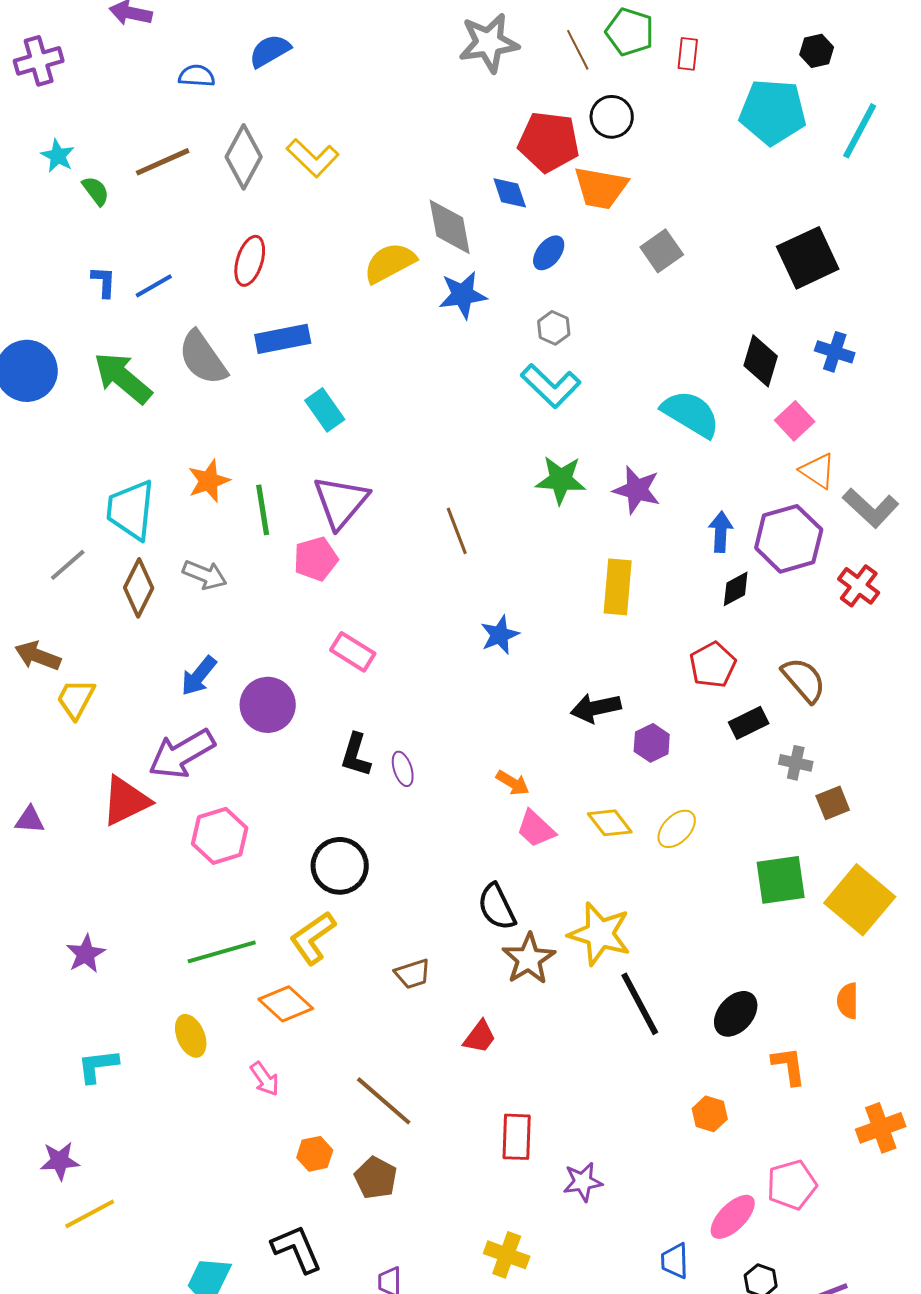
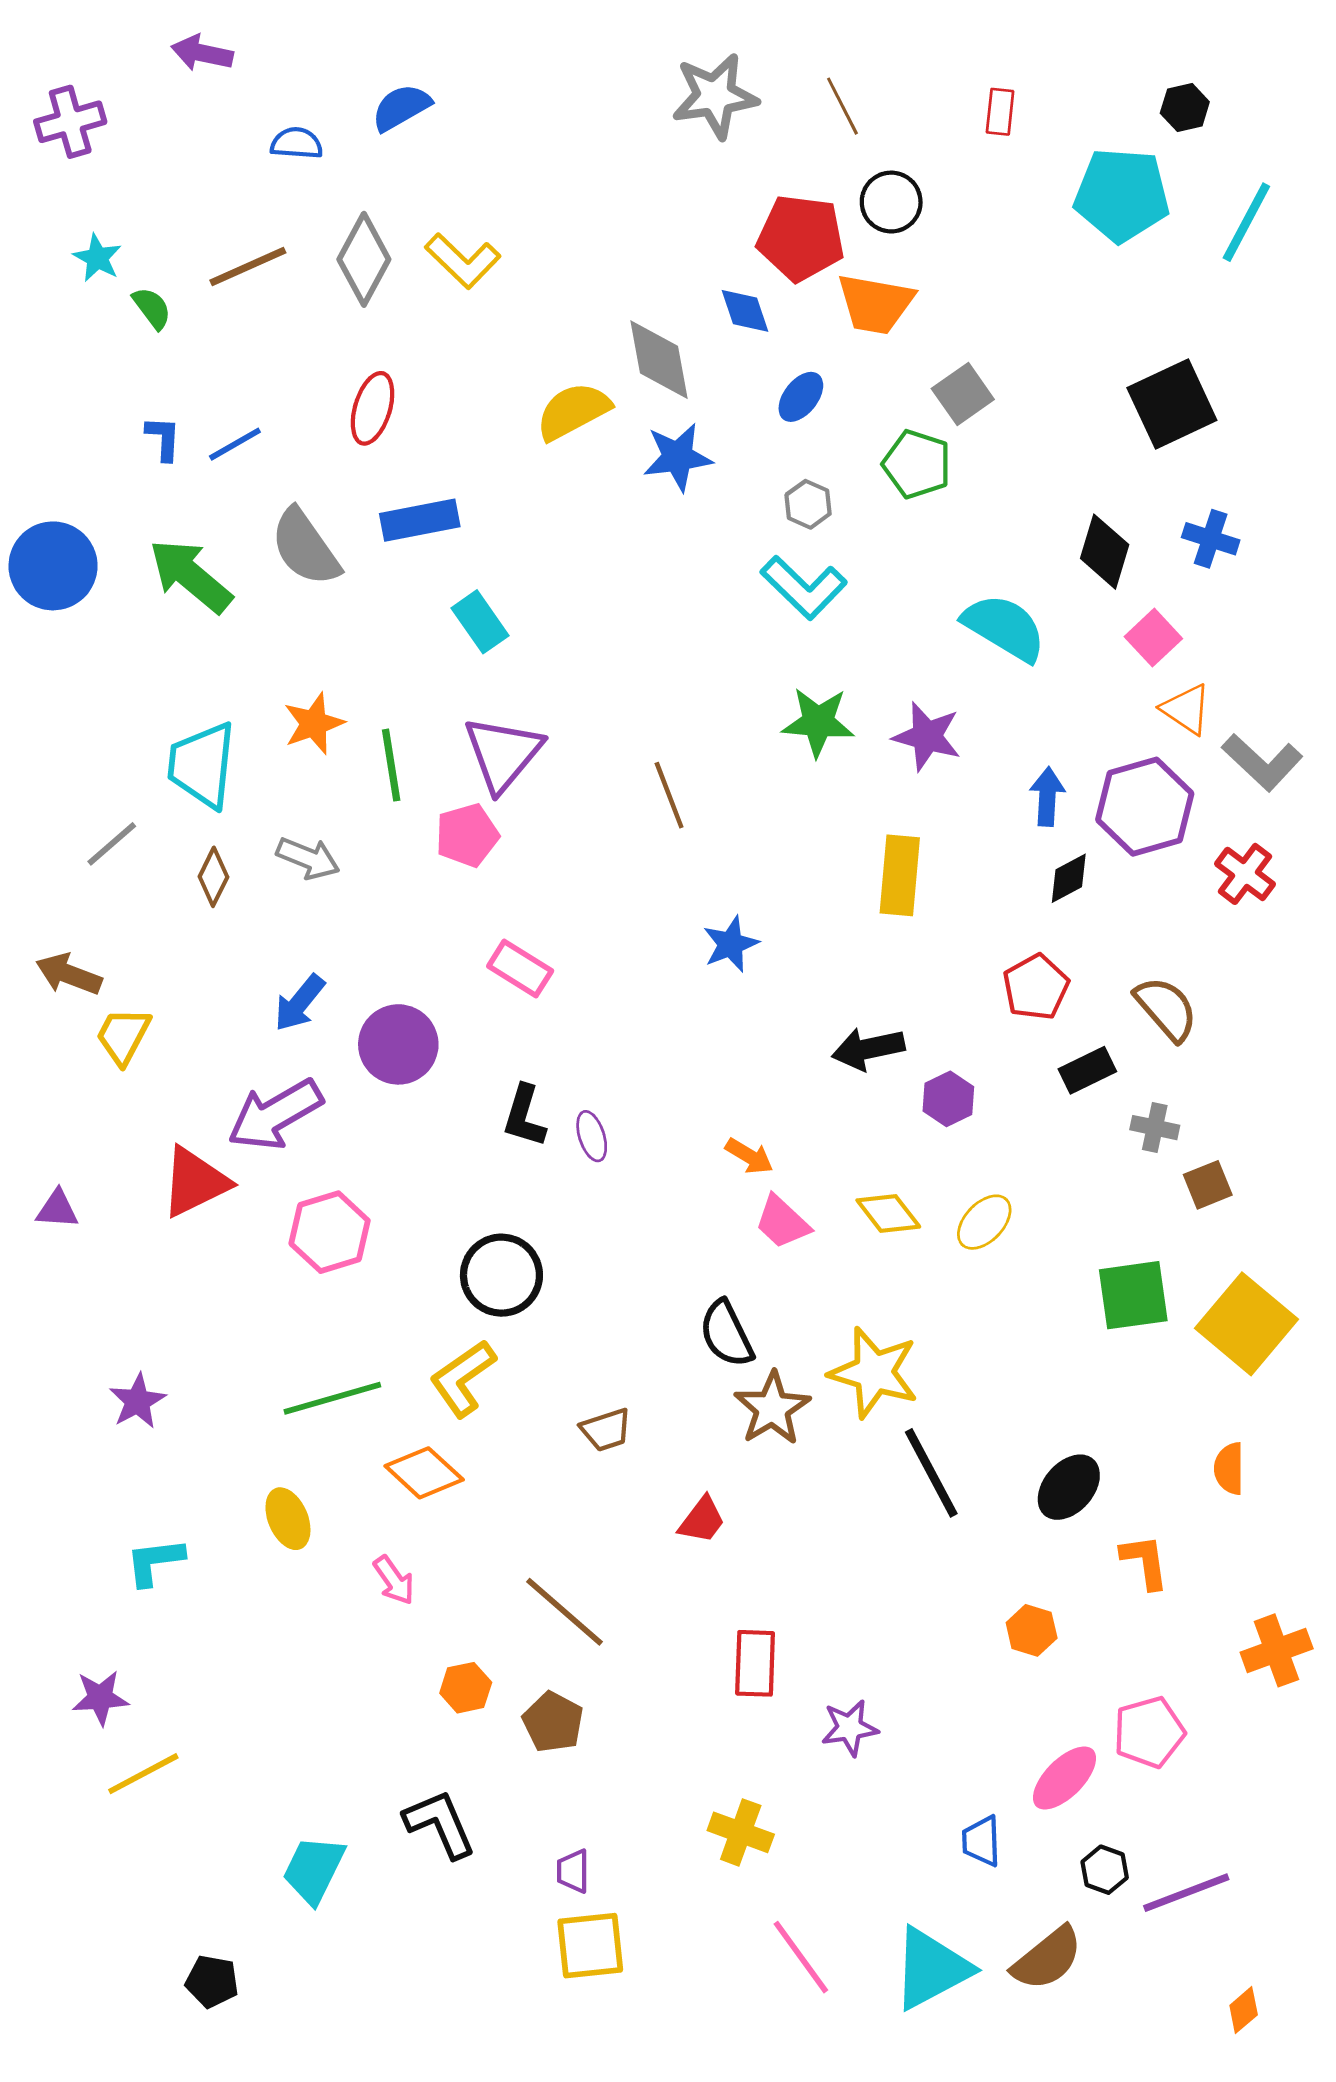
green pentagon: (630, 32) -> (917, 464), moved
brown diamond: (139, 588) -> (213, 877), size x0.7

